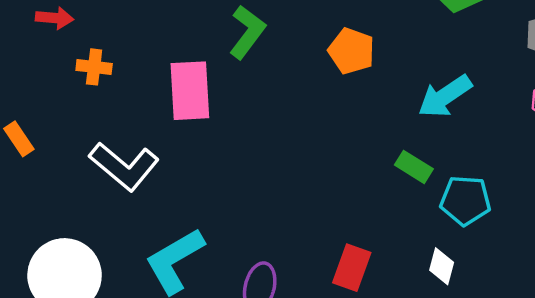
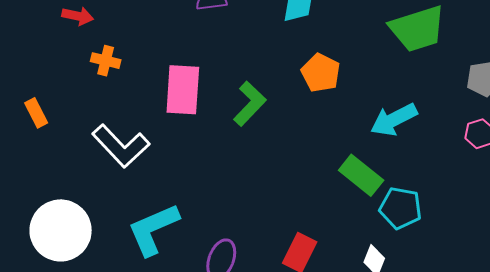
green L-shape: (247, 32) -> (250, 104), moved
green rectangle: (414, 167) -> (361, 175), size x1.4

